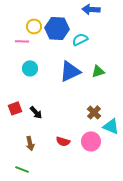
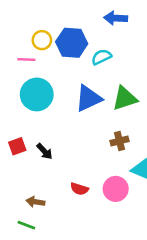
cyan circle: (30, 68) -> (37, 94), size x1.6
green triangle: (98, 71) -> (125, 98), size x1.5
brown cross: (94, 112) -> (120, 141), moved, turned 32
brown arrow: (30, 143) -> (35, 202), moved, turned 112

